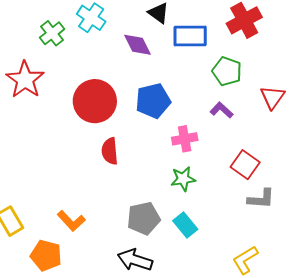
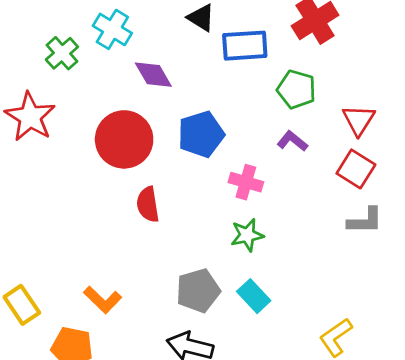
purple diamond: (137, 45) -> (153, 75), moved
pink cross: (185, 139) -> (246, 182), turned 30
red square: (245, 165) -> (356, 169), moved
gray L-shape: (261, 199) -> (365, 221), moved

